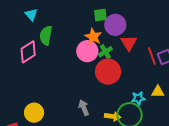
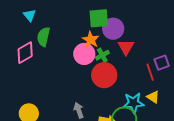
green square: (100, 15) -> (99, 18), size x1.5
red line: (152, 56) -> (150, 72), moved
yellow triangle: (158, 92) -> (153, 97), turned 32
cyan star: (138, 98) -> (133, 103), size x1.5

